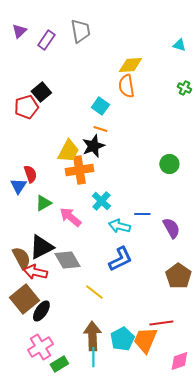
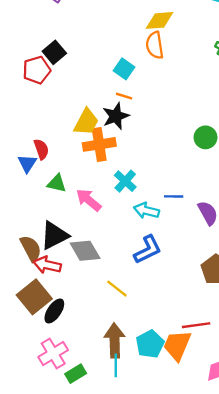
green triangle: (43, 203) -> (57, 183), turned 42

